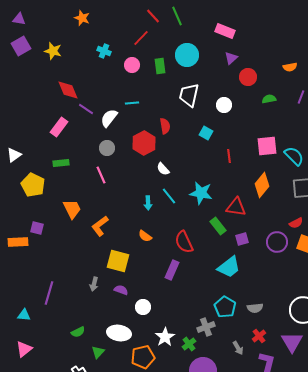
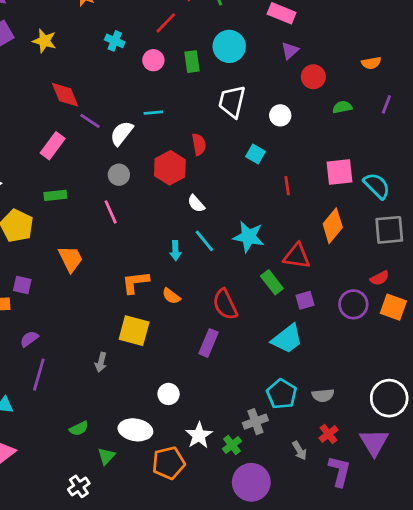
orange L-shape: (100, 226) -> (135, 282), moved, turned 30
purple semicircle: (121, 290) -> (29, 339), moved, turned -56

